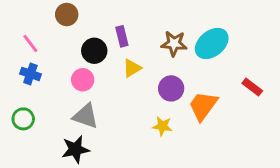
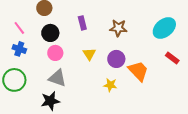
cyan ellipse: (212, 44) -> (164, 28), moved
black circle: (94, 51) -> (50, 33), moved
yellow triangle: (132, 68) -> (89, 54), moved, turned -32
orange trapezoid: (203, 106) -> (138, 71), turned 100
green circle: (23, 119) -> (14, 80), size x1.5

